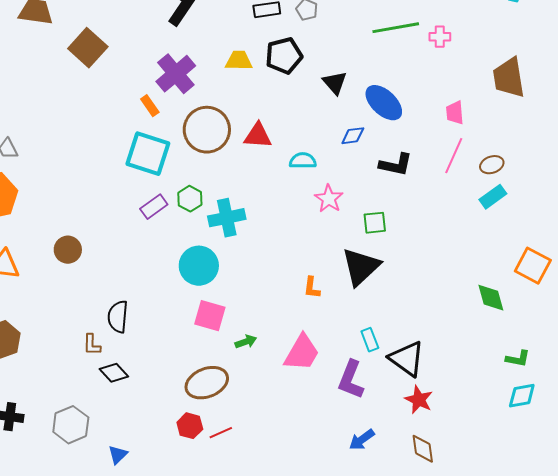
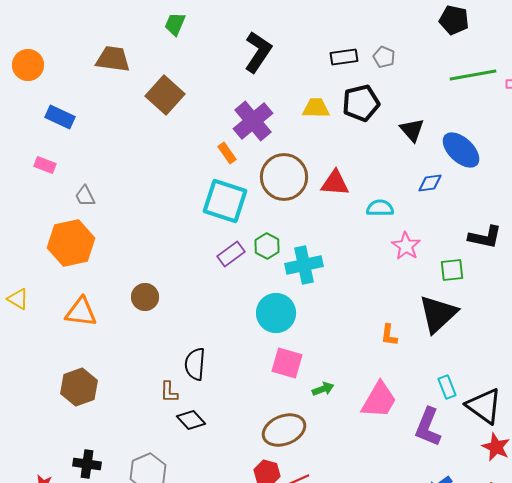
black L-shape: (396, 165) -> (485, 237), moved

